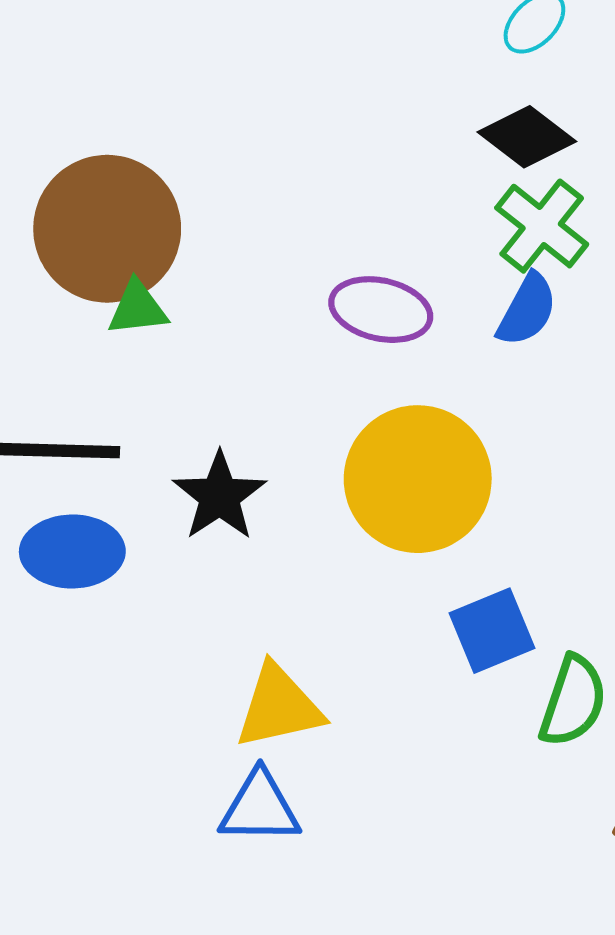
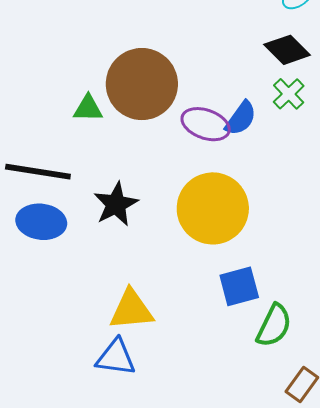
green cross: (542, 226) -> (289, 94), size x0.7
brown circle: (107, 229) -> (142, 84), moved
blue semicircle: (527, 310) -> (241, 118), moved

